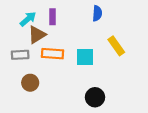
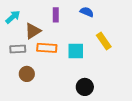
blue semicircle: (97, 13) -> (87, 12), turned -72
purple rectangle: (53, 17) -> (56, 15), moved
cyan arrow: (28, 19) -> (13, 17), moved

